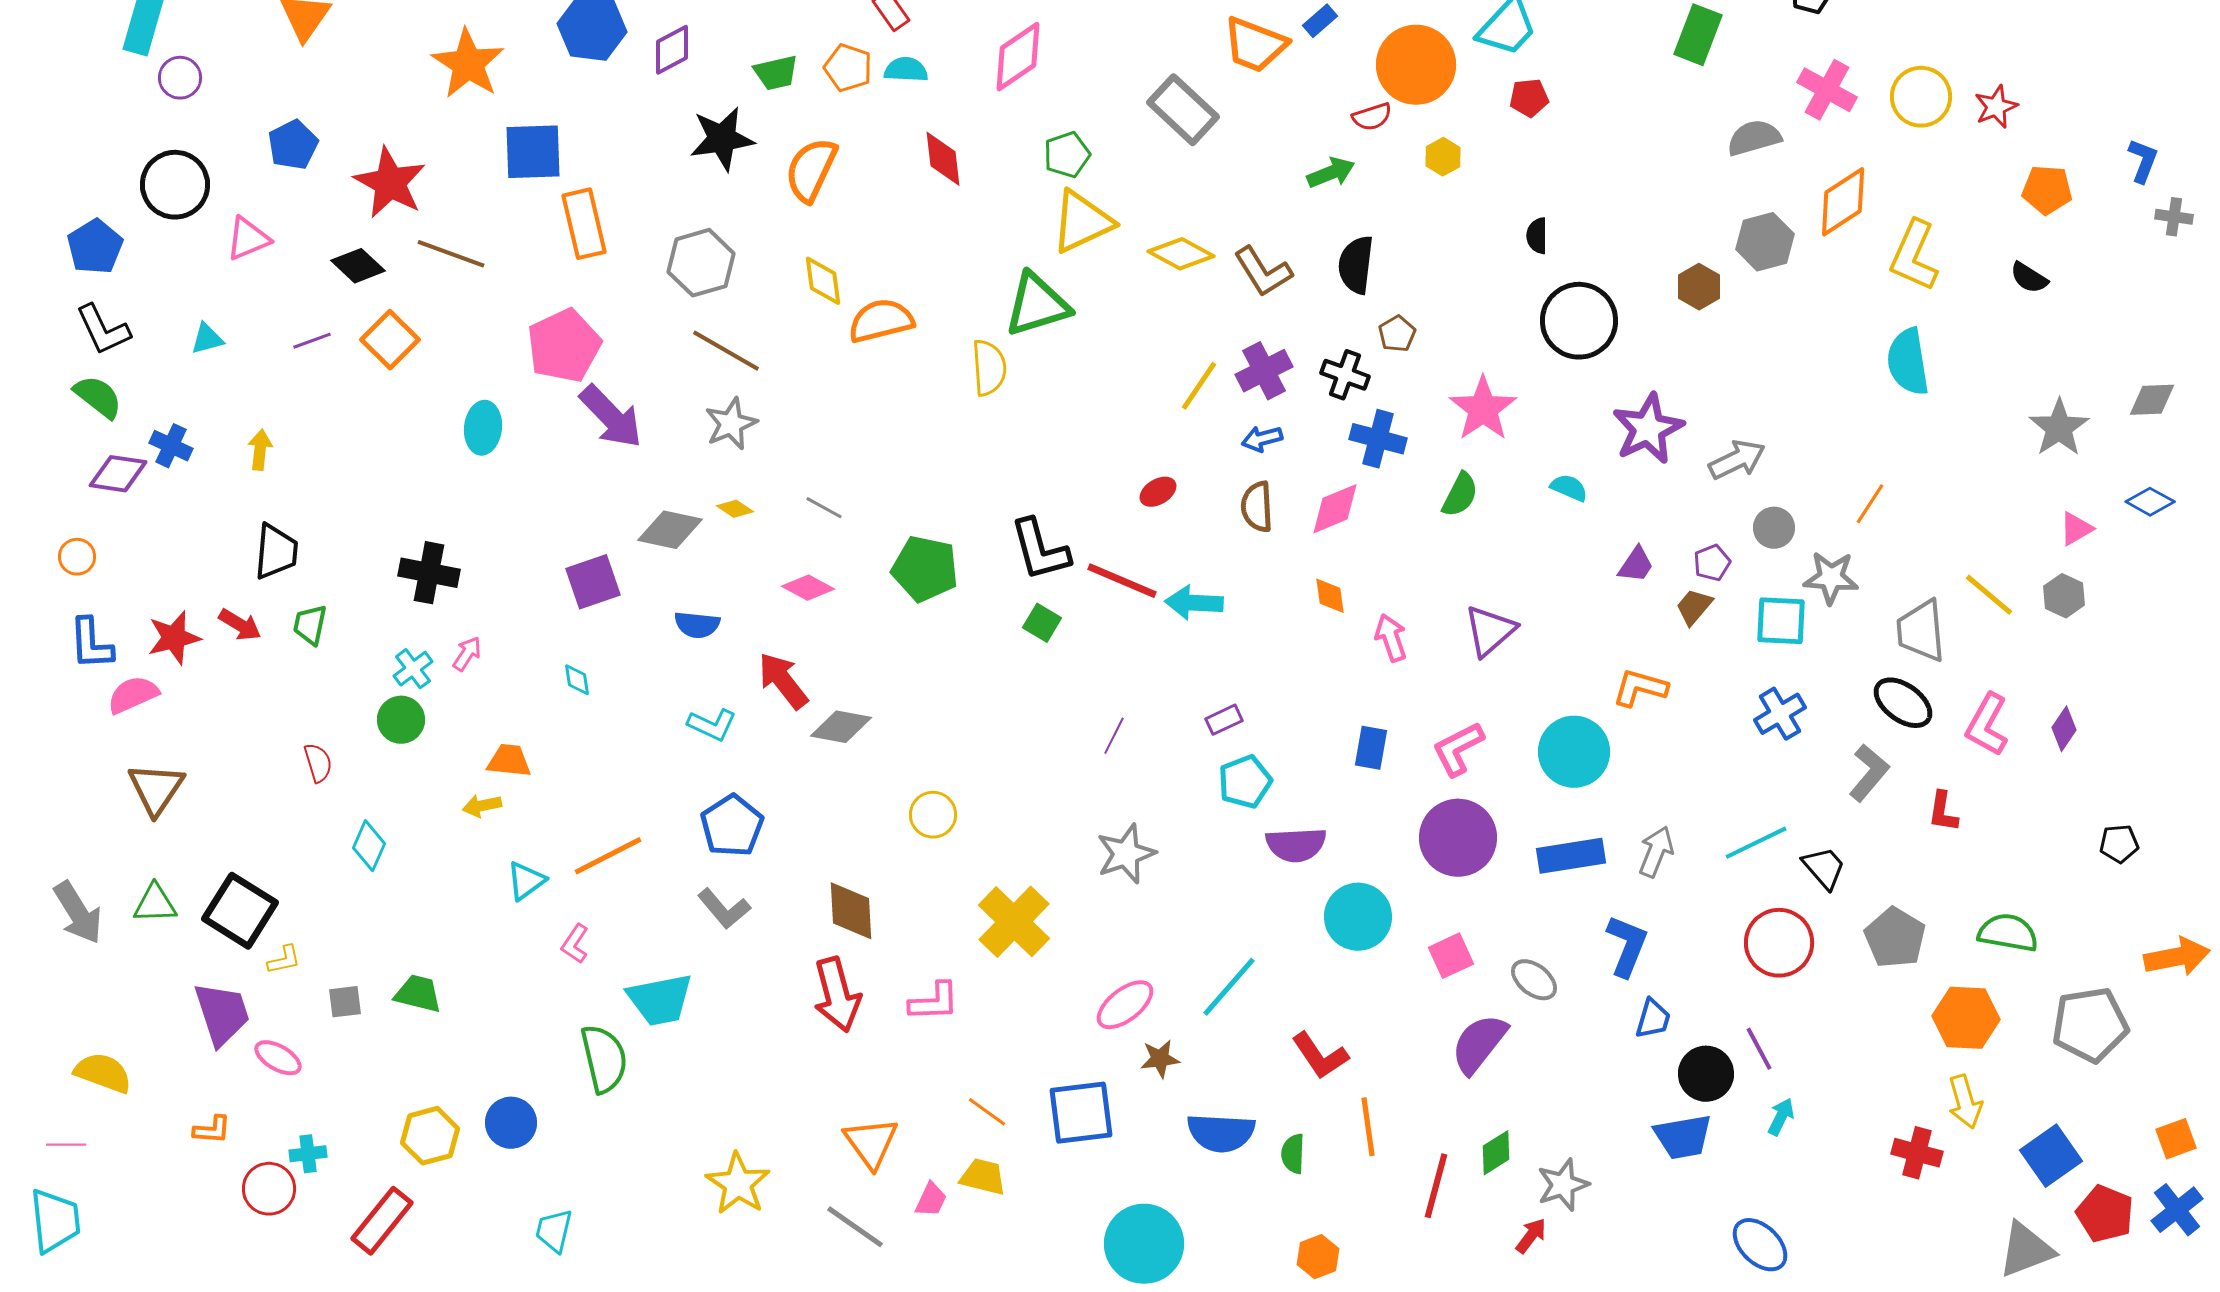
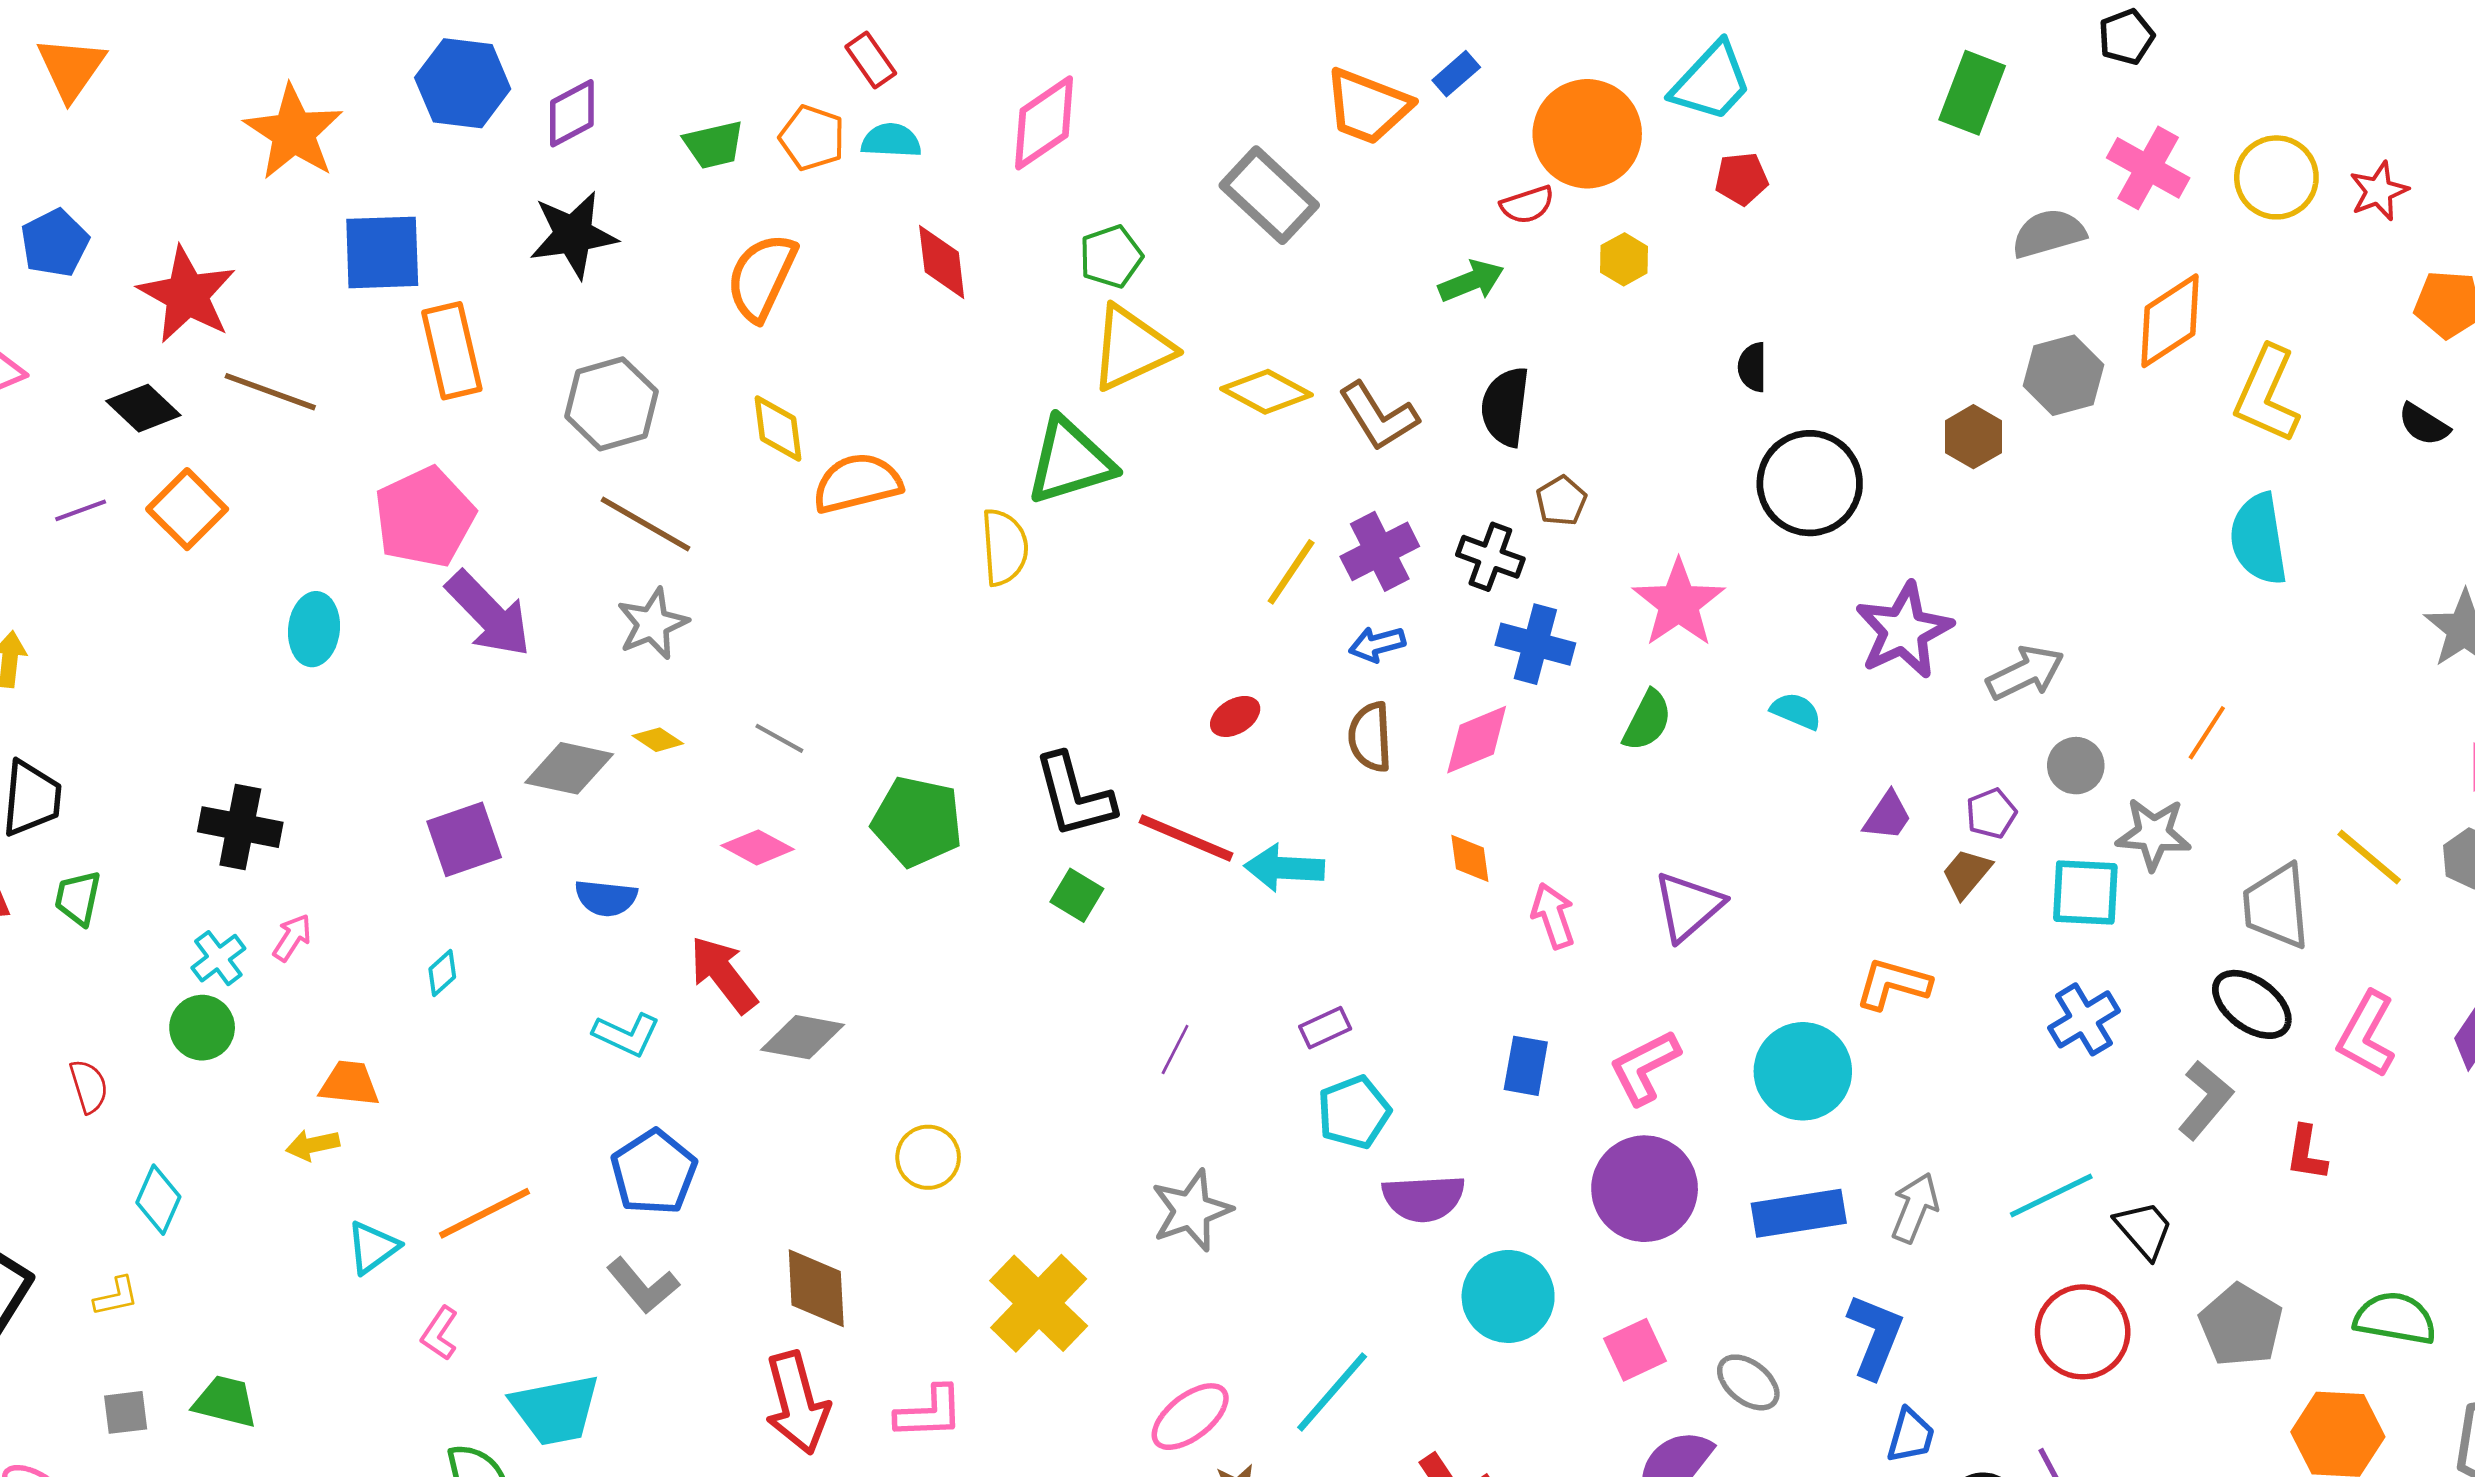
black star: (722, 139) -> (573, 235), moved
cyan diamond: (577, 680) -> (442, 973), turned 56
yellow L-shape: (284, 960) -> (116, 1296), moved

